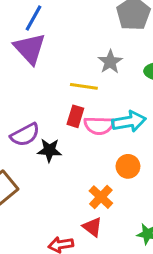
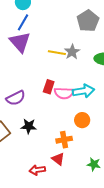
yellow line: (84, 86) -> (57, 53), moved
black star: (49, 150) -> (29, 126), moved
orange cross: (101, 197) -> (64, 140), turned 35

